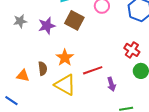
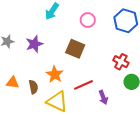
brown square: (74, 20) -> (75, 49), moved
orange triangle: (23, 76) -> (13, 83), moved

